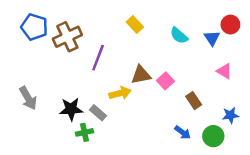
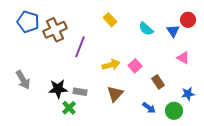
brown triangle: (141, 75) -> (115, 94), moved, turned -36
yellow arrow: (120, 93) -> (111, 65), moved
gray rectangle: (98, 113) -> (80, 92), turned -32
green cross: (85, 132) -> (69, 108), turned -32

